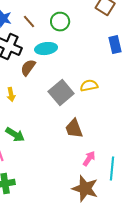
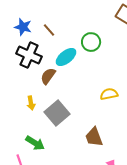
green circle: (60, 22) -> (91, 42), moved
cyan ellipse: (46, 49) -> (66, 57), turned -30
gray square: (61, 93) -> (57, 113), moved

